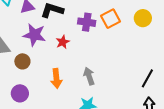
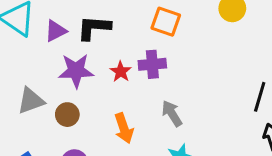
orange square: (110, 19) -> (166, 22), moved, turned -30
purple cross: (87, 22) -> (152, 64), moved

